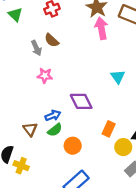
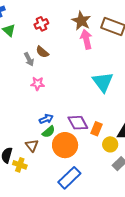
cyan triangle: (118, 77) -> (103, 82), size x1.6
purple diamond: (81, 101) -> (78, 123), moved
brown triangle: (30, 129) -> (32, 145), moved
orange circle: (73, 146) -> (65, 145), size x1.6

